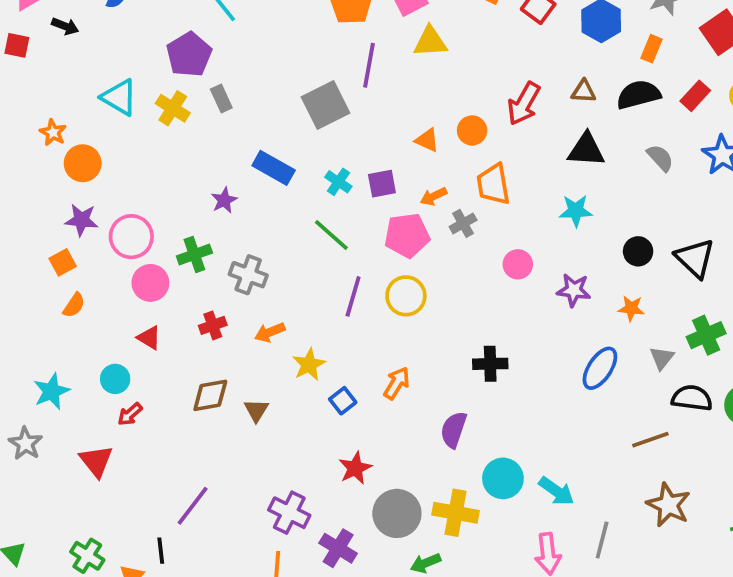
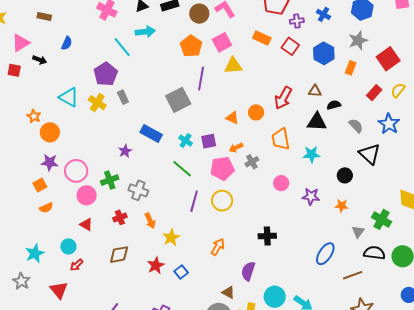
black semicircle: (638, 95) -> (334, 105), moved, size x0.6
orange trapezoid: (493, 184) -> (281, 139), moved
black triangle: (695, 258) -> (370, 154), moved
orange semicircle: (74, 305) -> (46, 208), turned 32
orange arrow: (270, 332) -> (150, 221), turned -91
green cross: (706, 335) -> (381, 219), turned -36
blue ellipse: (600, 368) -> (325, 254), moved
blue square: (343, 401) -> (181, 272), moved
brown triangle: (256, 410) -> (228, 292), moved, turned -32
red star: (355, 468) -> (156, 265), moved

